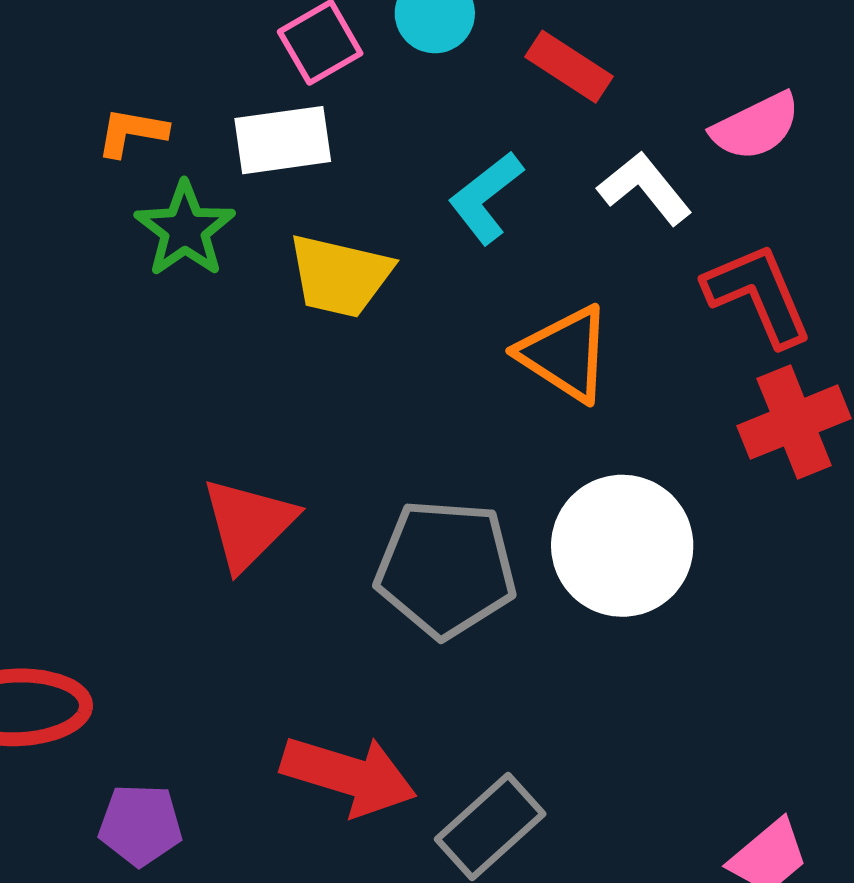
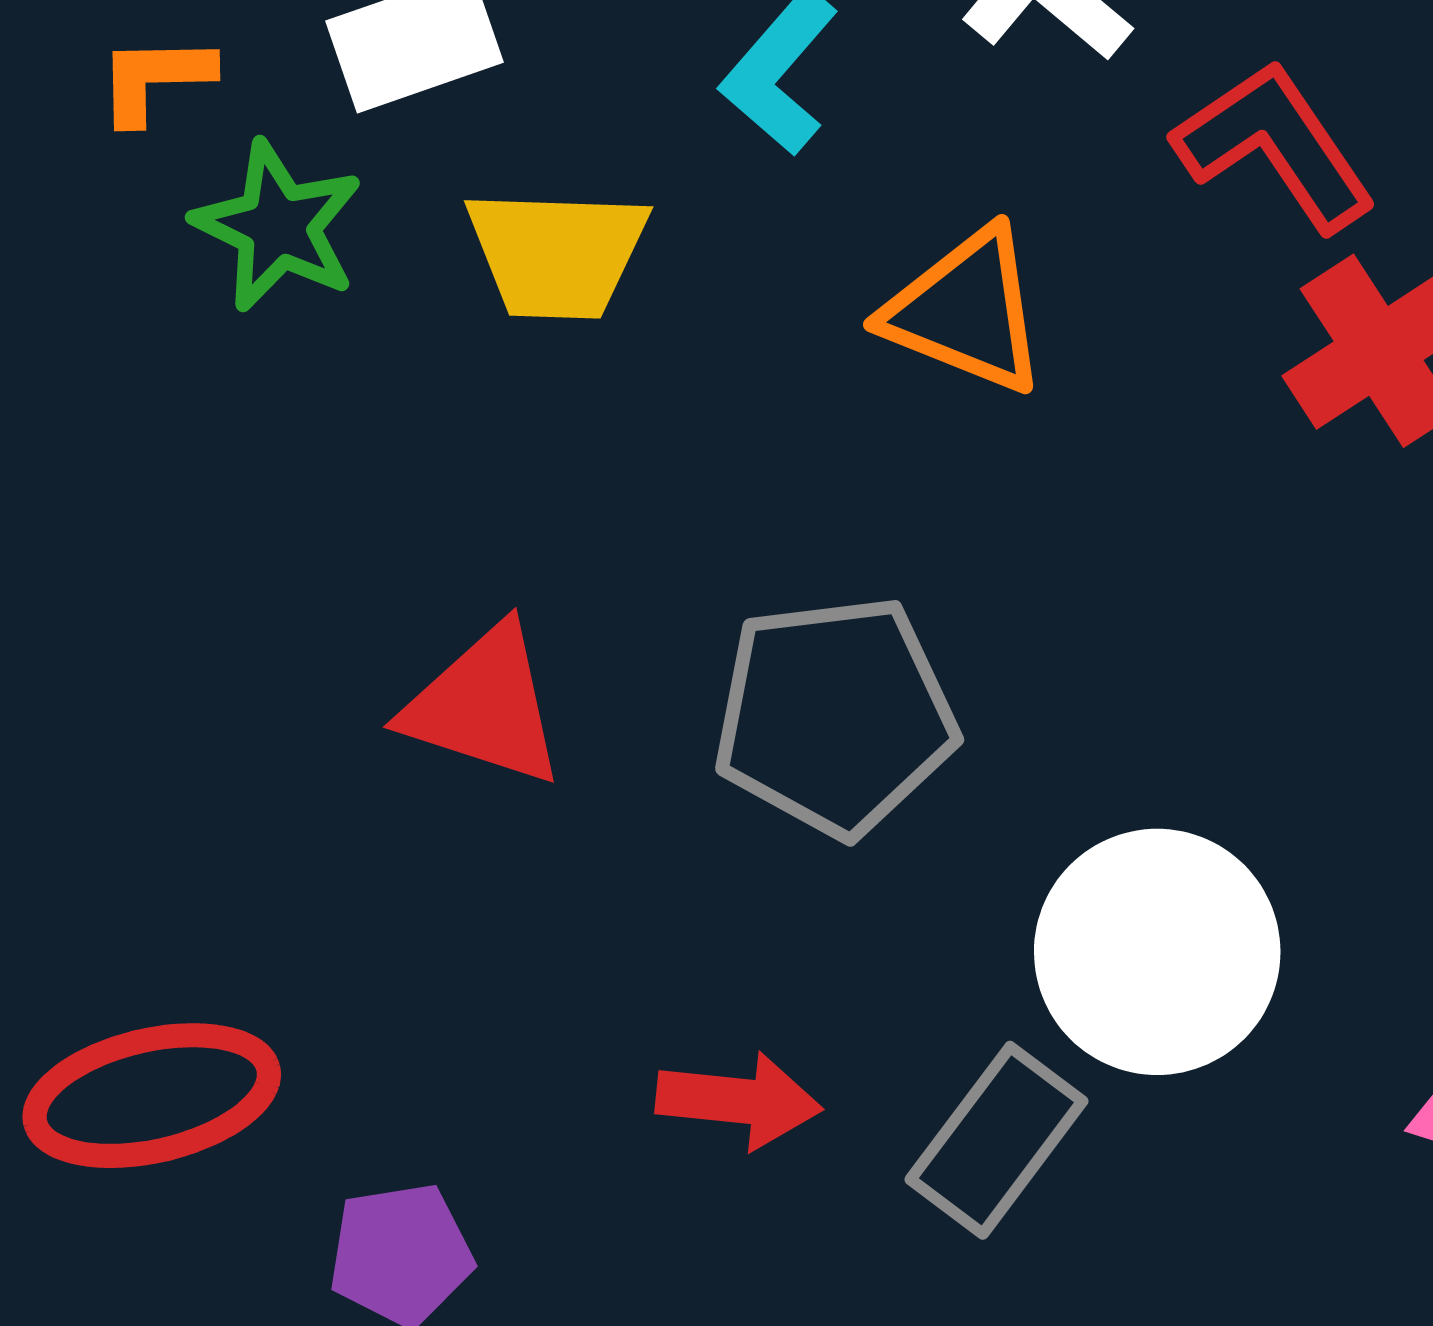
red triangle: (248, 524) -> (484, 706), turned -46
white circle: (622, 546) -> (1157, 952), moved
red arrow: (349, 775) -> (739, 1101), size x0.7

